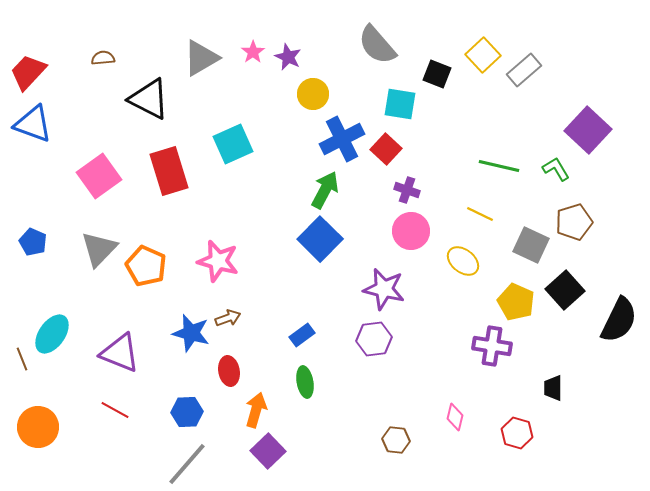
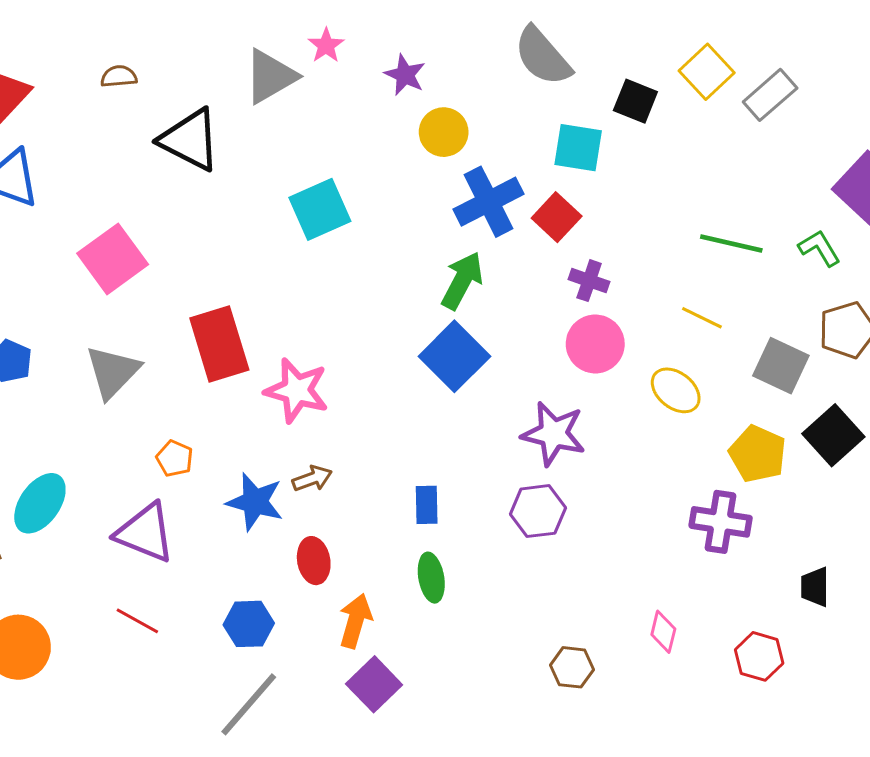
pink star: (253, 52) -> (326, 45), moved
red rectangle: (169, 171) -> (219, 344), moved
orange pentagon: (146, 266) -> (174, 458), moved, size x0.6
blue rectangle: (302, 335) -> (427, 505), turned -55

